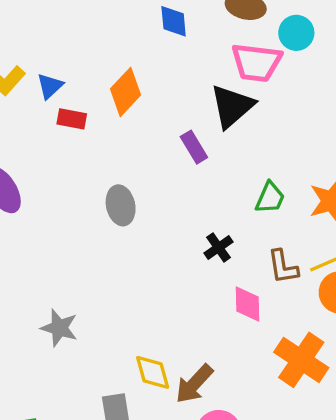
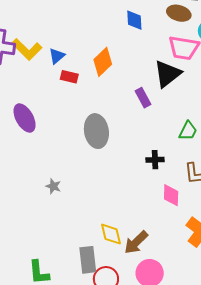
gray ellipse: (121, 205) -> (96, 131), size x1.4
black cross: (218, 247) -> (155, 160), turned 30
gray star: (59, 328) -> (53, 186), moved, size x0.7

